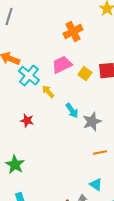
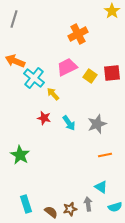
cyan arrow: (72, 111) -> (69, 123), moved
red star: (27, 121) -> (44, 118), moved
green star: (15, 165) -> (20, 155), moved

